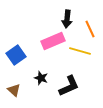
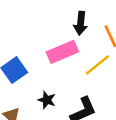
yellow line: (80, 51) -> (97, 65), turned -55

